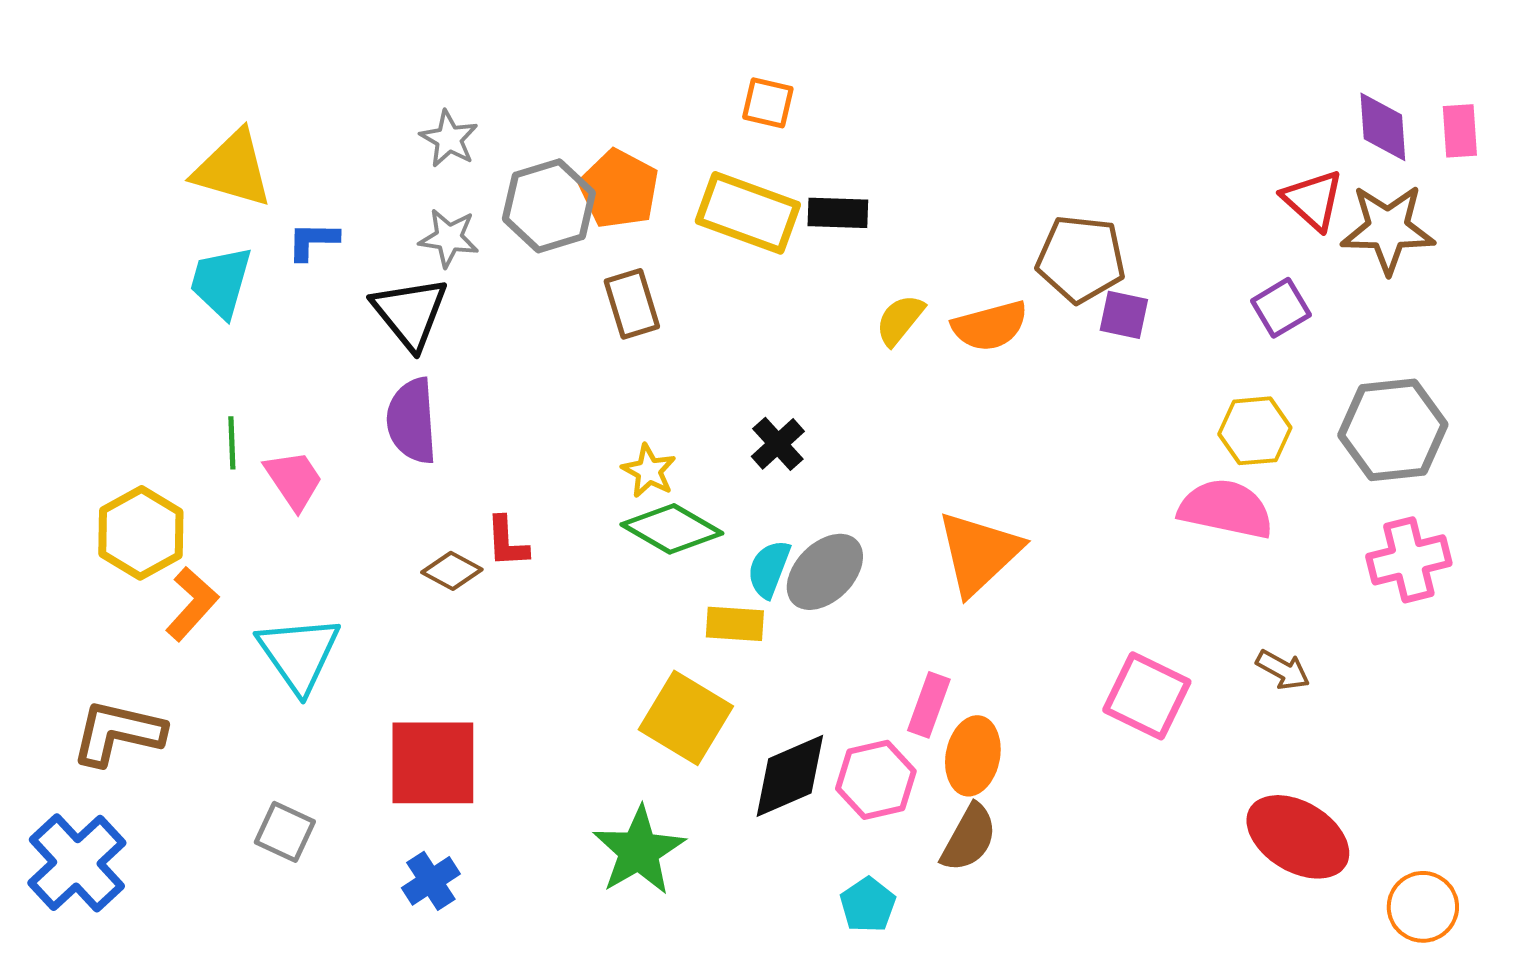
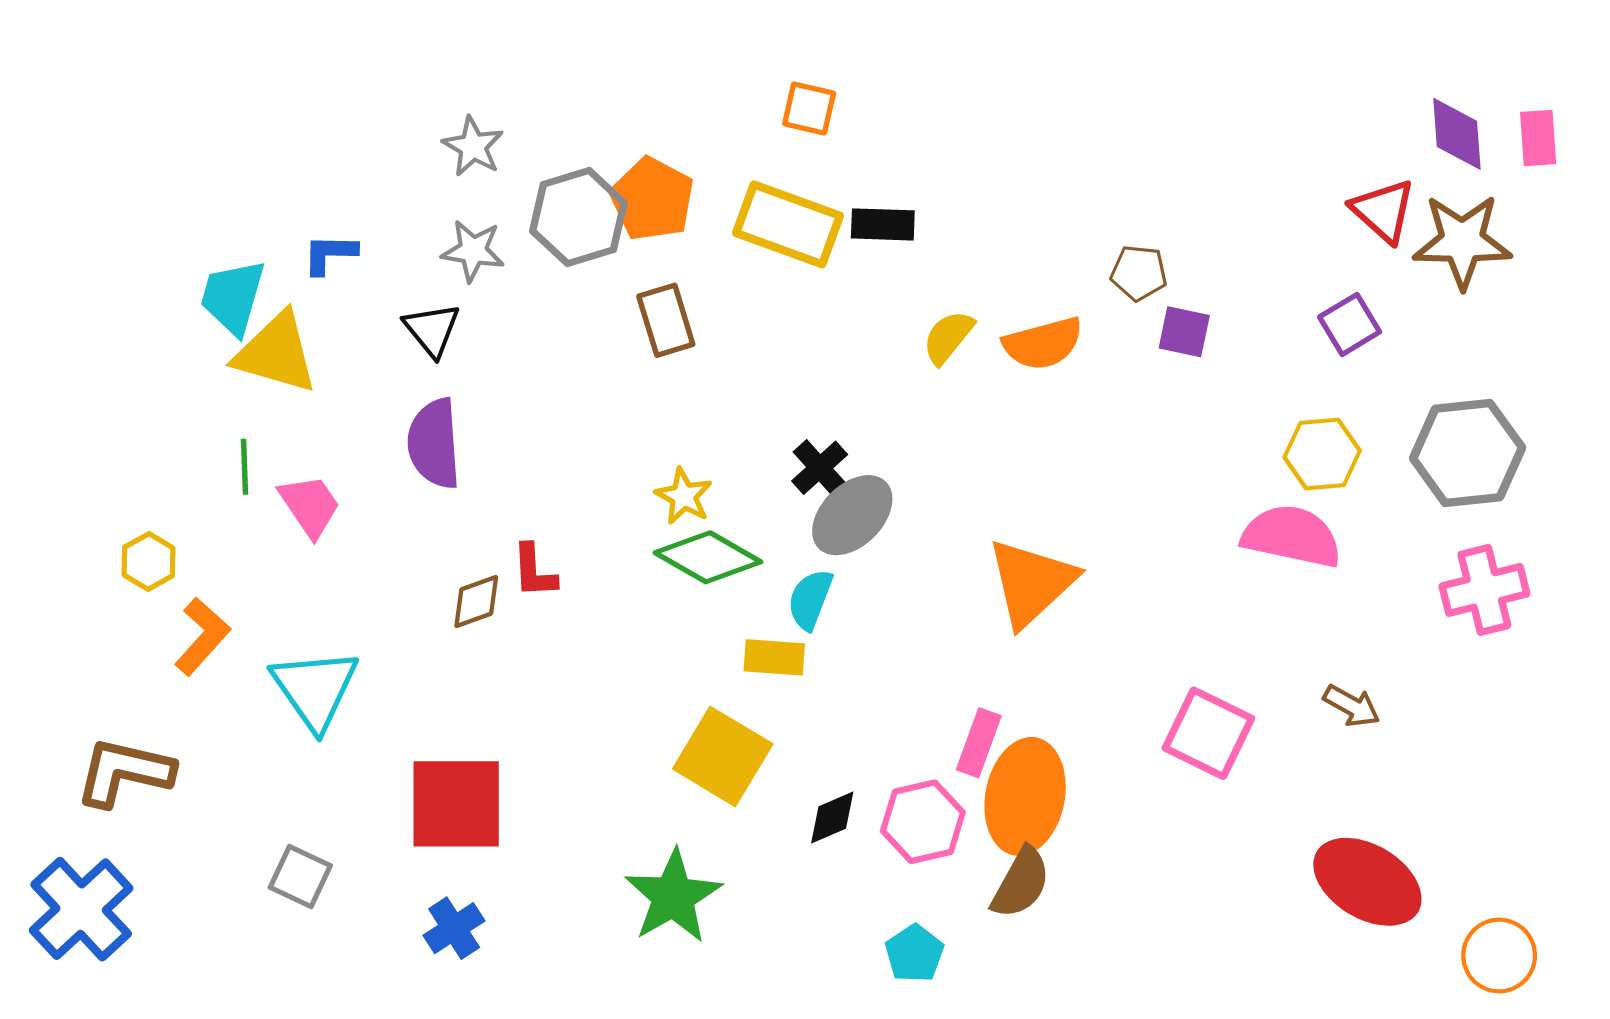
yellow triangle: (233, 169) -> (276, 353), moved
brown pentagon: (1081, 259) -> (1139, 273), size x0.6
black triangle: (410, 313) -> (432, 330), size x0.7
yellow hexagon: (141, 533) -> (149, 562), size x0.6
brown diamond: (452, 571) -> (476, 602), turned -48
gray ellipse: (825, 572) -> (852, 515), moved
orange ellipse: (973, 756) -> (1025, 796), size x1.4
black diamond: (790, 776) -> (832, 818), size x0.6

